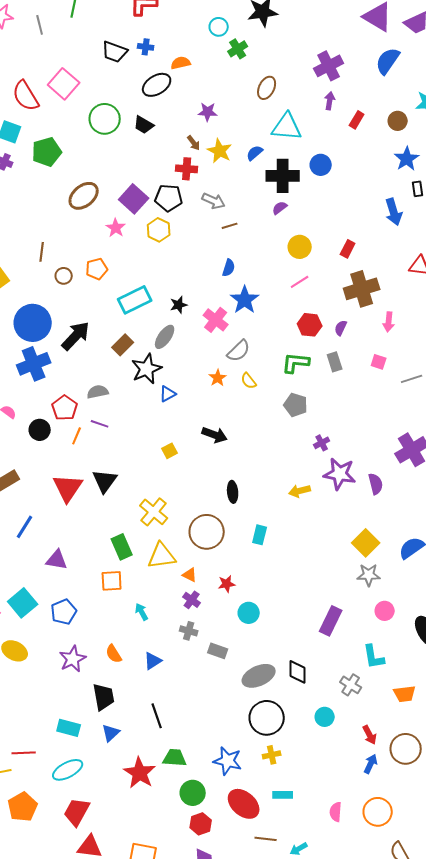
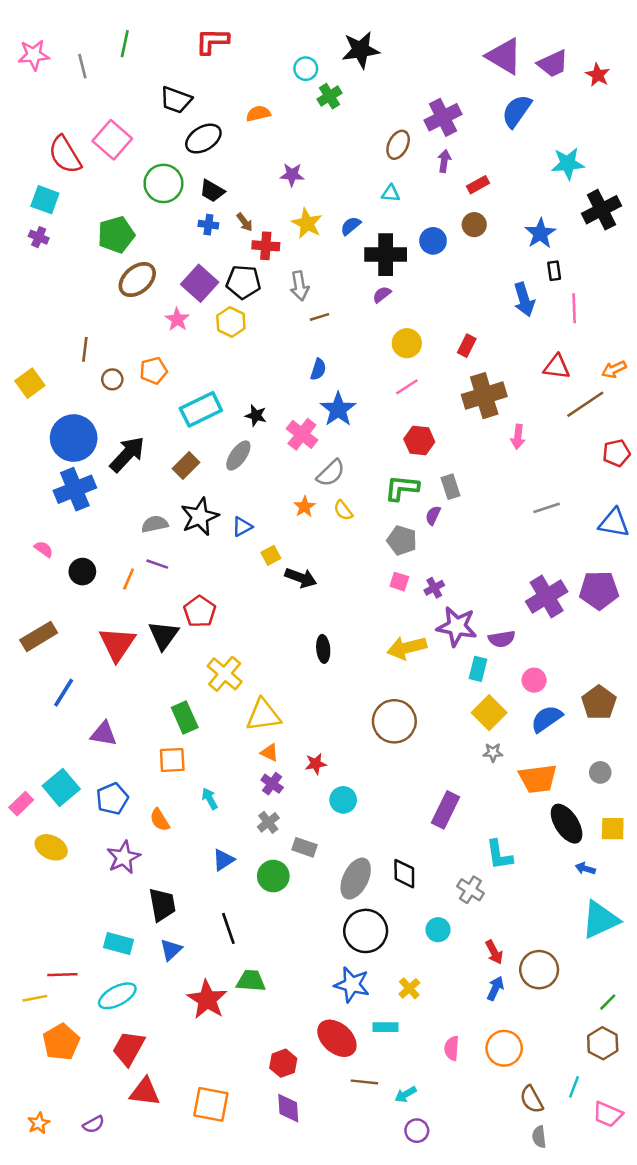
blue cross: (146, 47) -> (208, 225), moved
black ellipse: (157, 85) -> (203, 139), moved
brown ellipse: (267, 88) -> (398, 145), moved
red rectangle: (357, 120) -> (478, 185), turned 30
brown circle: (398, 121) -> (474, 225), moved
cyan triangle: (287, 127) -> (391, 193), size x0.5
brown arrow: (194, 143) -> (245, 222), moved
green pentagon: (47, 152) -> (116, 235), moved
gray arrow: (214, 201) -> (299, 286), turned 55
black star: (179, 305) -> (256, 416), turned 30
purple semicircle: (341, 328) -> (433, 515), moved
pink square: (379, 362) -> (399, 582), moved
black star: (147, 369) -> (200, 517), moved
red pentagon: (65, 408) -> (200, 611), moved
yellow square: (170, 451) -> (271, 555), moved
purple semicircle: (376, 484) -> (502, 639), turned 95
yellow arrow: (300, 491) -> (407, 648), size x1.4
brown circle: (207, 532) -> (394, 721), moved
cyan rectangle: (260, 535) -> (478, 669), moved
yellow triangle: (162, 556) -> (263, 715), moved
gray star: (369, 575) -> (493, 752), size x0.7
pink circle: (385, 611) -> (534, 680), moved
gray cross: (189, 631) -> (268, 822), turned 36
orange semicircle: (114, 654) -> (160, 820), moved
gray ellipse: (259, 676) -> (356, 879), turned -40
orange trapezoid: (405, 694) -> (538, 779), moved, size x1.4
yellow cross: (272, 755) -> (409, 988), moved, turned -30
blue star: (228, 761) -> (352, 985), moved
green circle: (193, 793) -> (273, 876), moved

